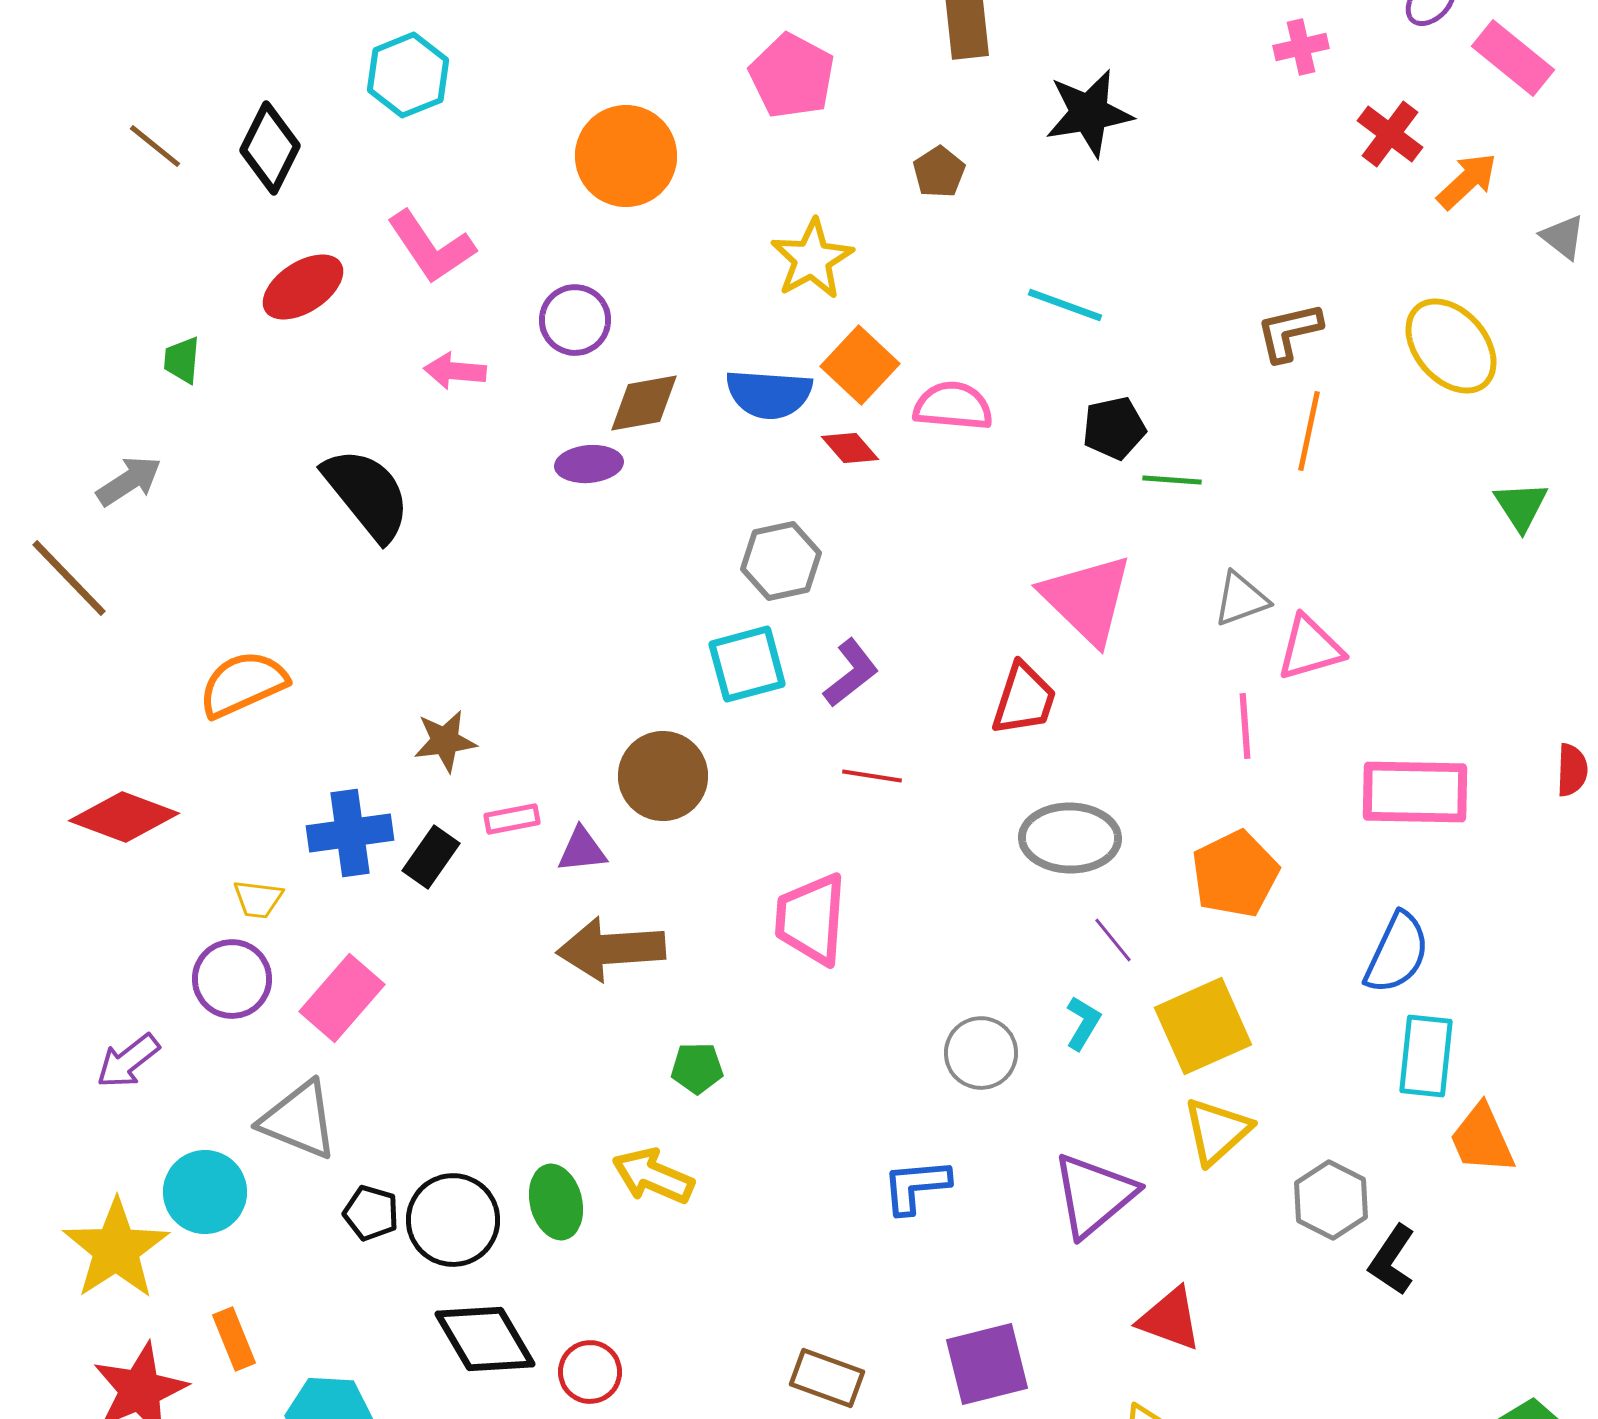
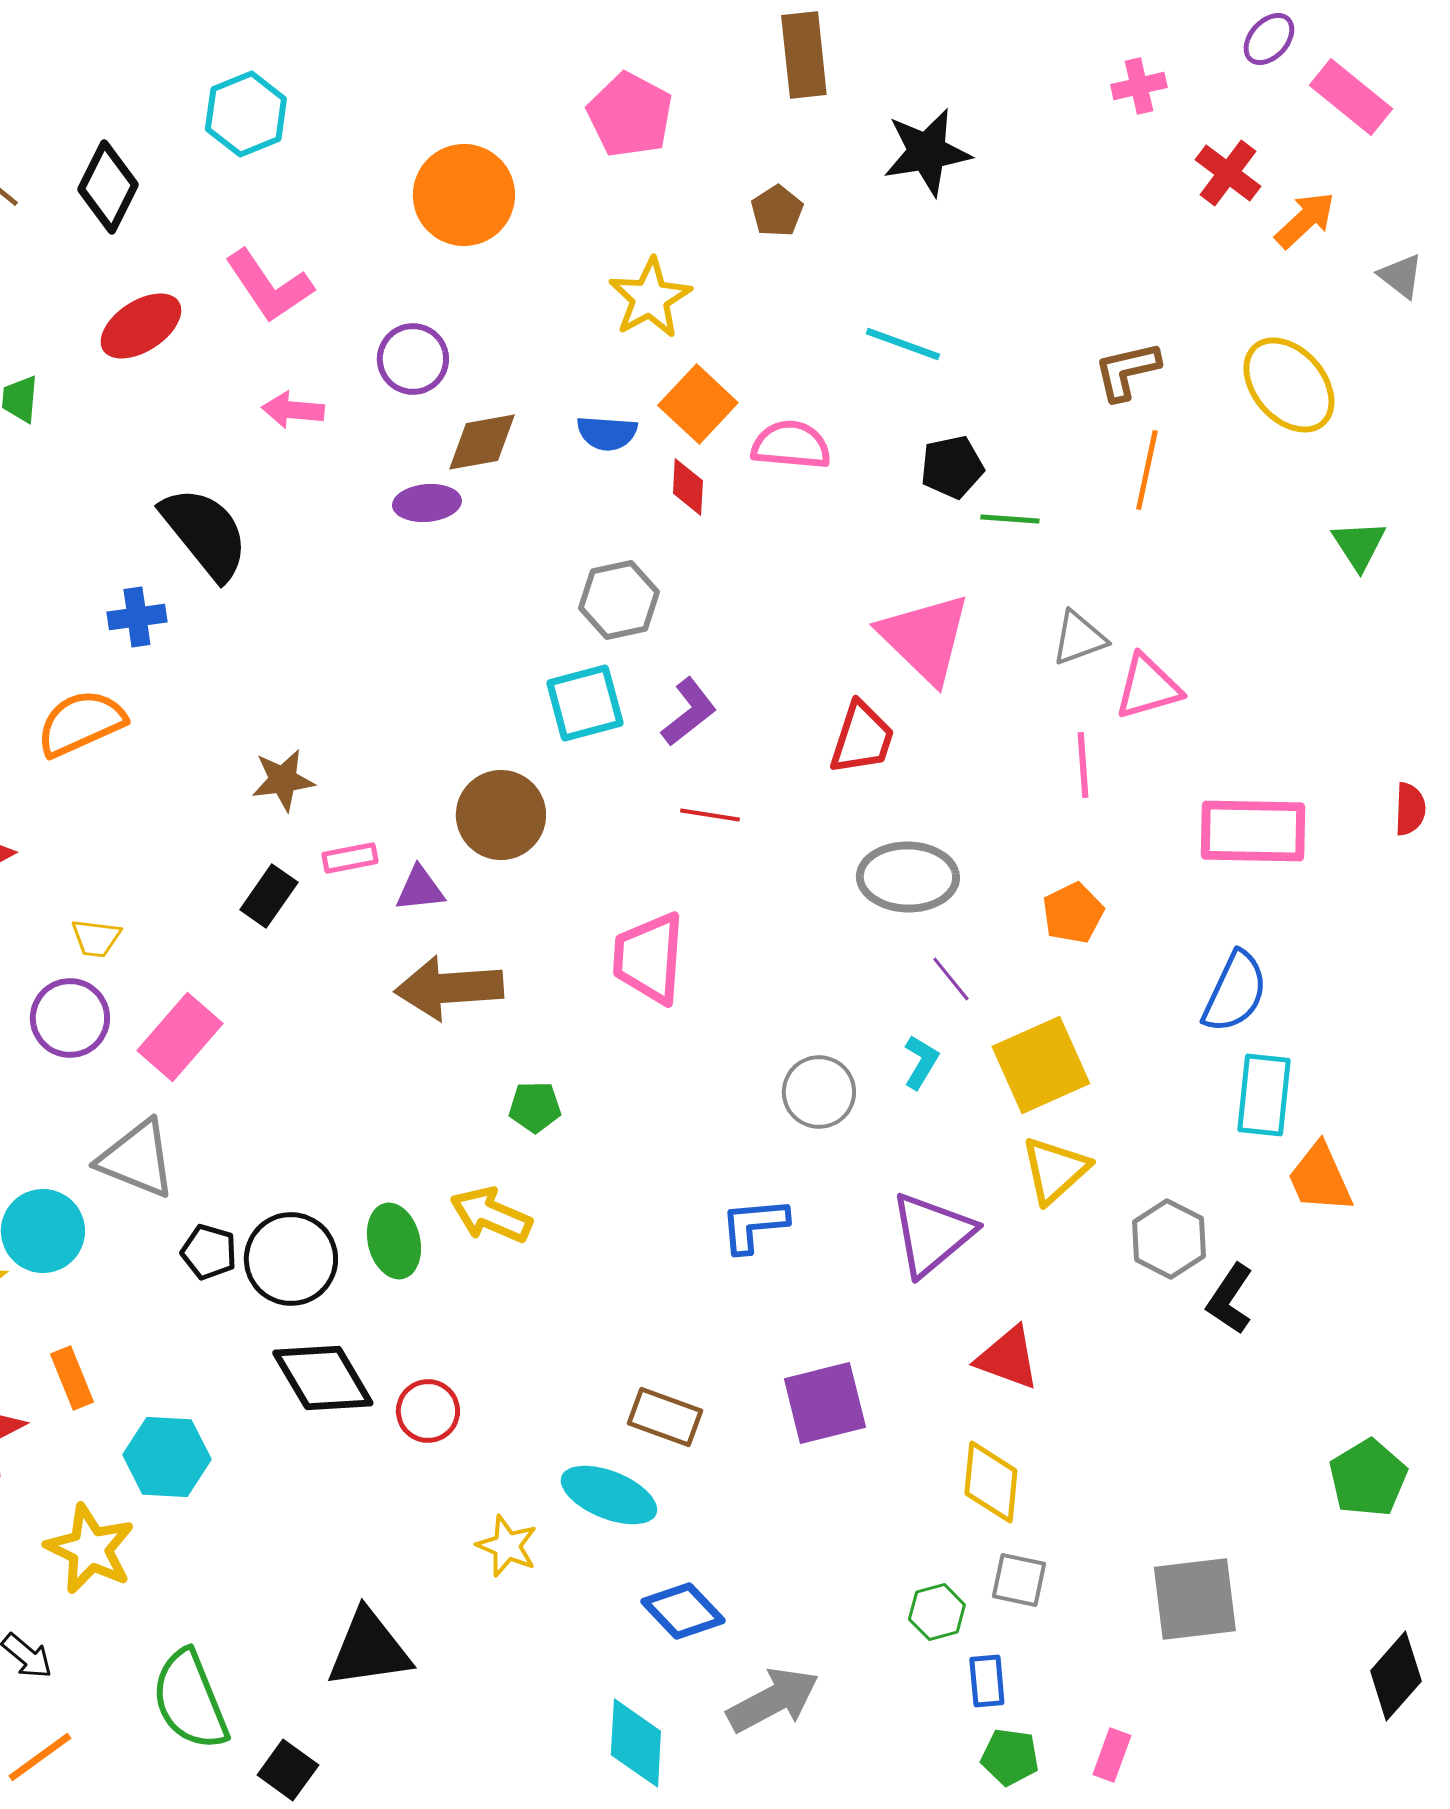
blue semicircle: (769, 394) -> (607, 433), size x0.7
red diamond: (850, 448) -> (688, 487), turned 44
blue cross: (350, 833) -> (137, 617), moved, size x0.7
orange pentagon: (1235, 874) -> (1073, 913), size x0.7

